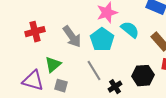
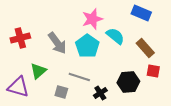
gray line: (94, 71) -> (79, 77), turned -40
gray square: (61, 86) -> (61, 92), moved

